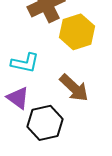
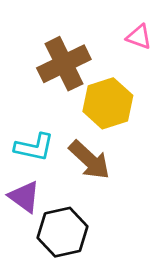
brown arrow: (74, 88) -> (89, 160), moved

